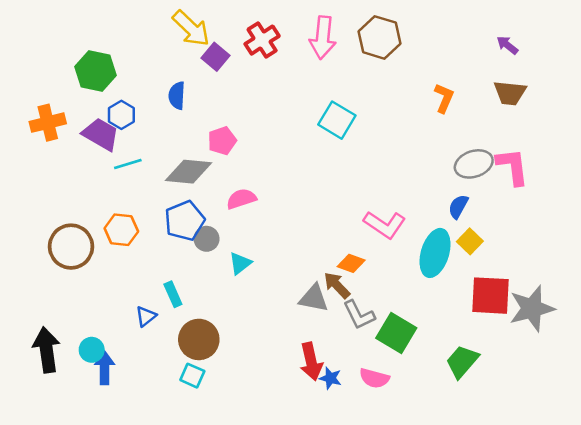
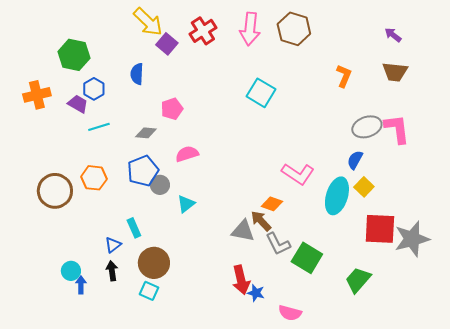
purple trapezoid: (101, 134) -> (78, 104), size x0.7
gray diamond: (188, 172) -> (146, 133), size x0.6
black arrow: (46, 350) -> (112, 271), moved, size x0.6
blue arrow: (105, 368) -> (81, 285), size x0.7
pink semicircle: (374, 378) -> (290, 313), moved

